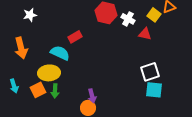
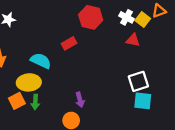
white cross: (128, 19) -> (126, 17), moved
red rectangle: (75, 37) -> (69, 43), moved
purple arrow: (92, 96) -> (80, 100), moved

